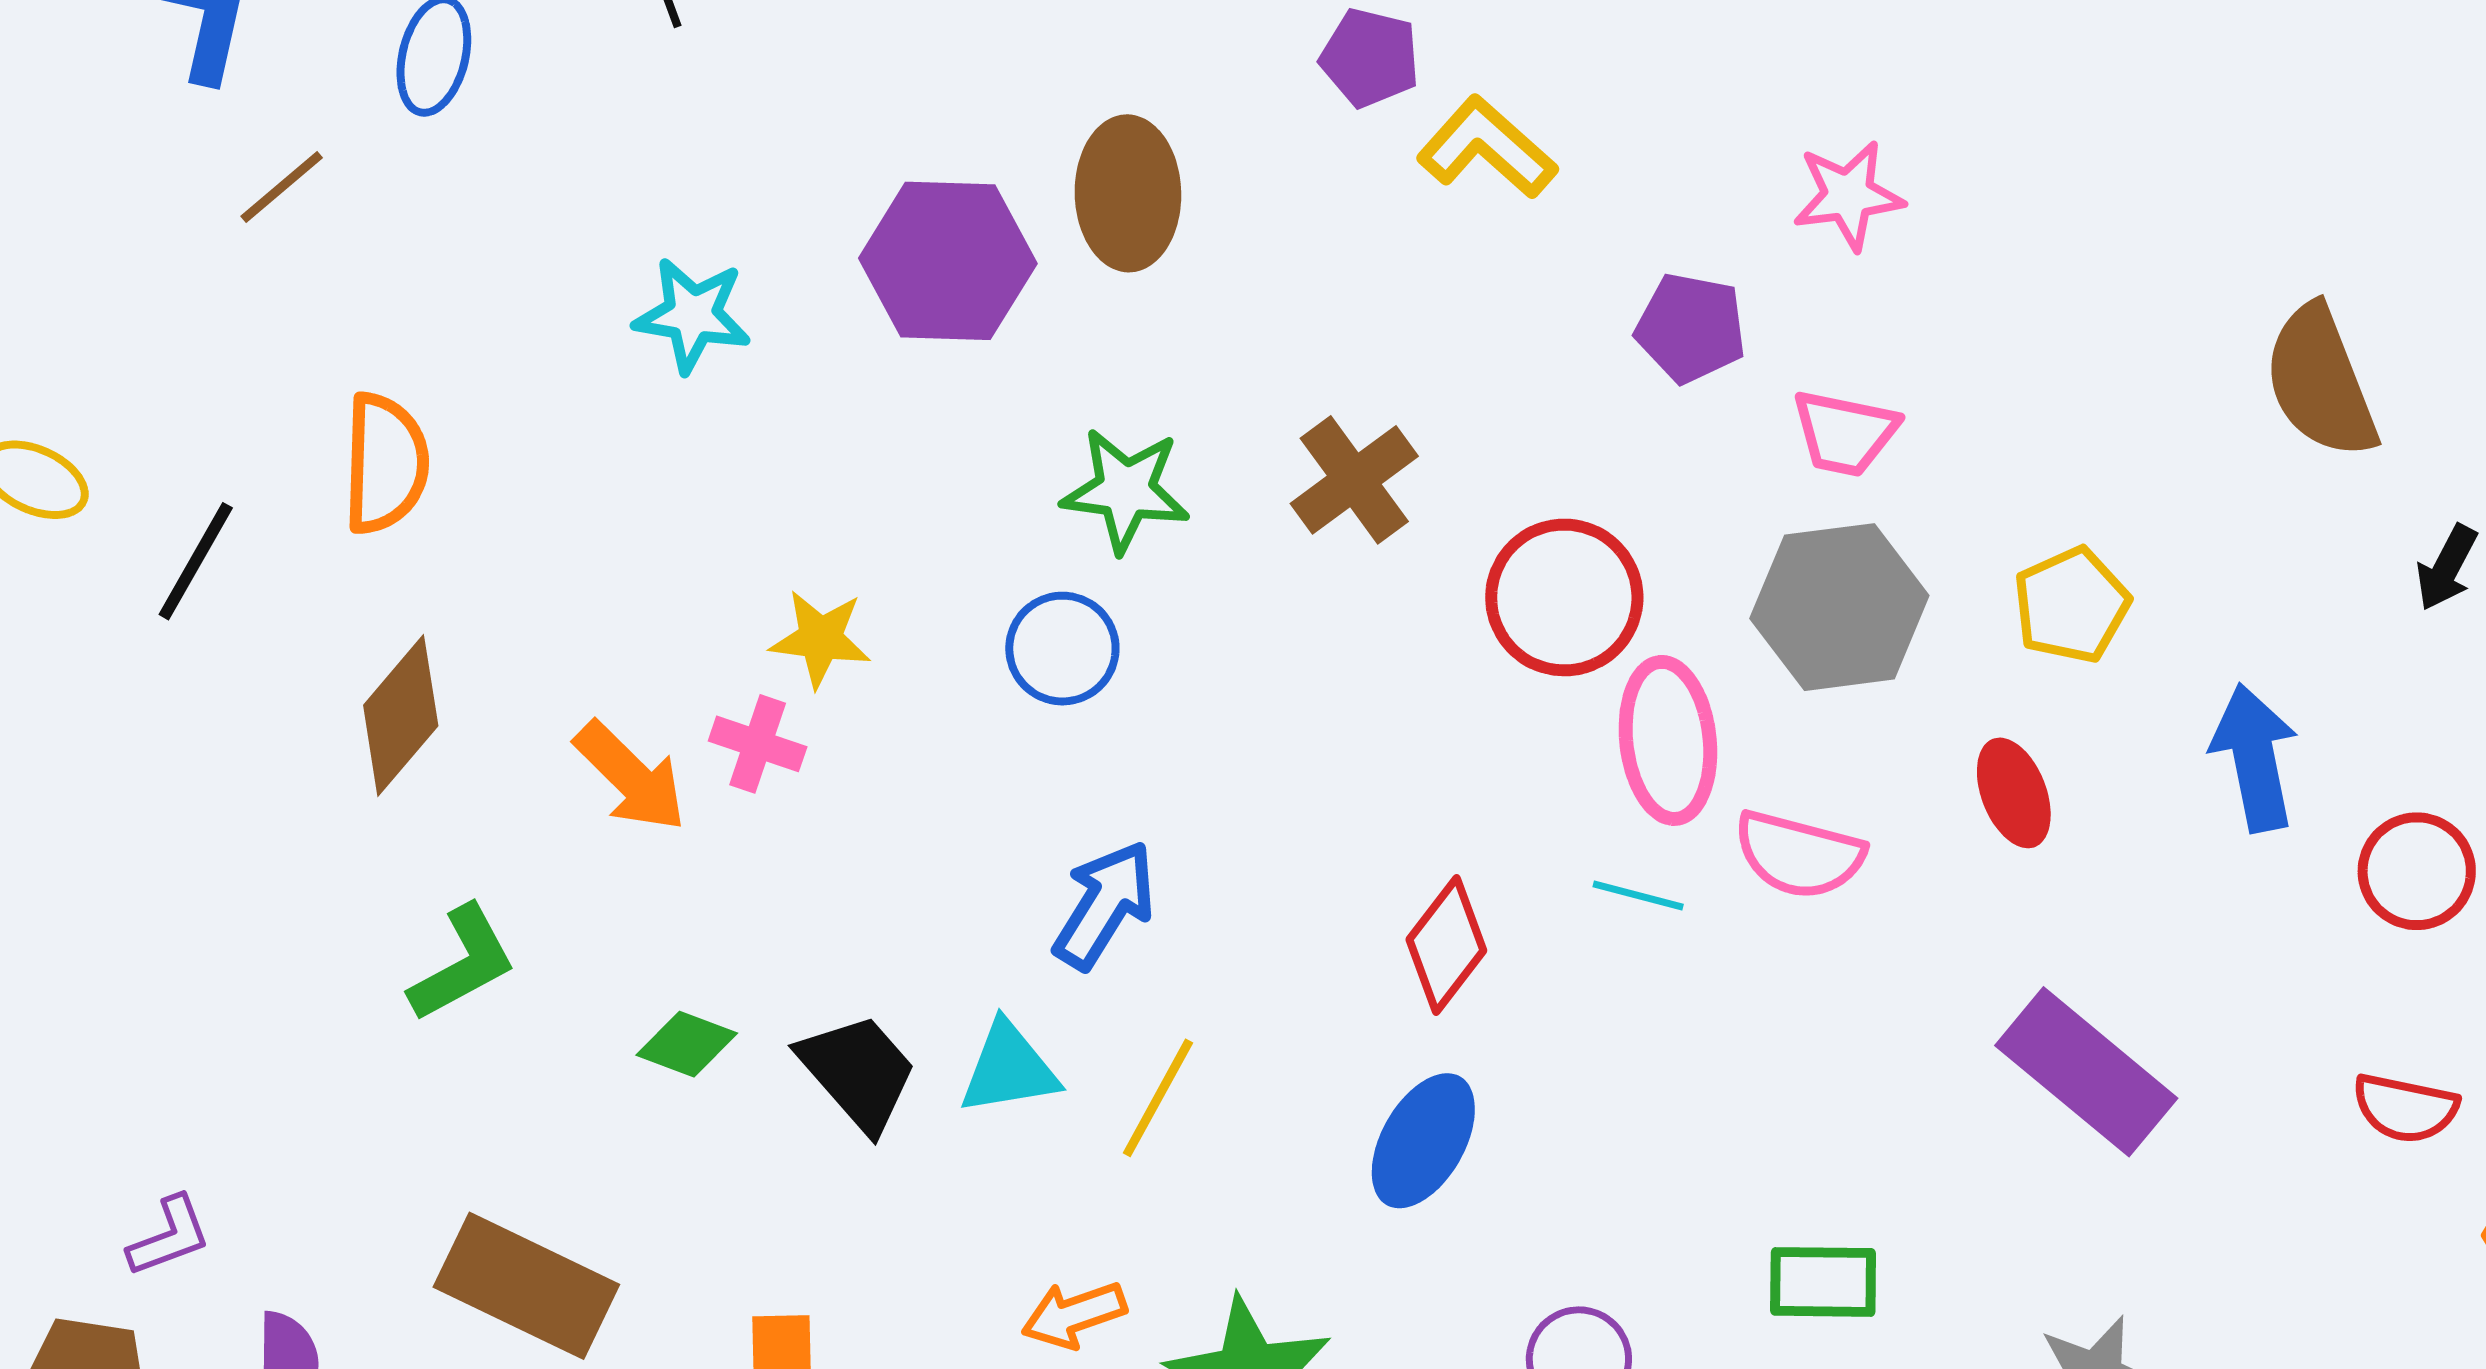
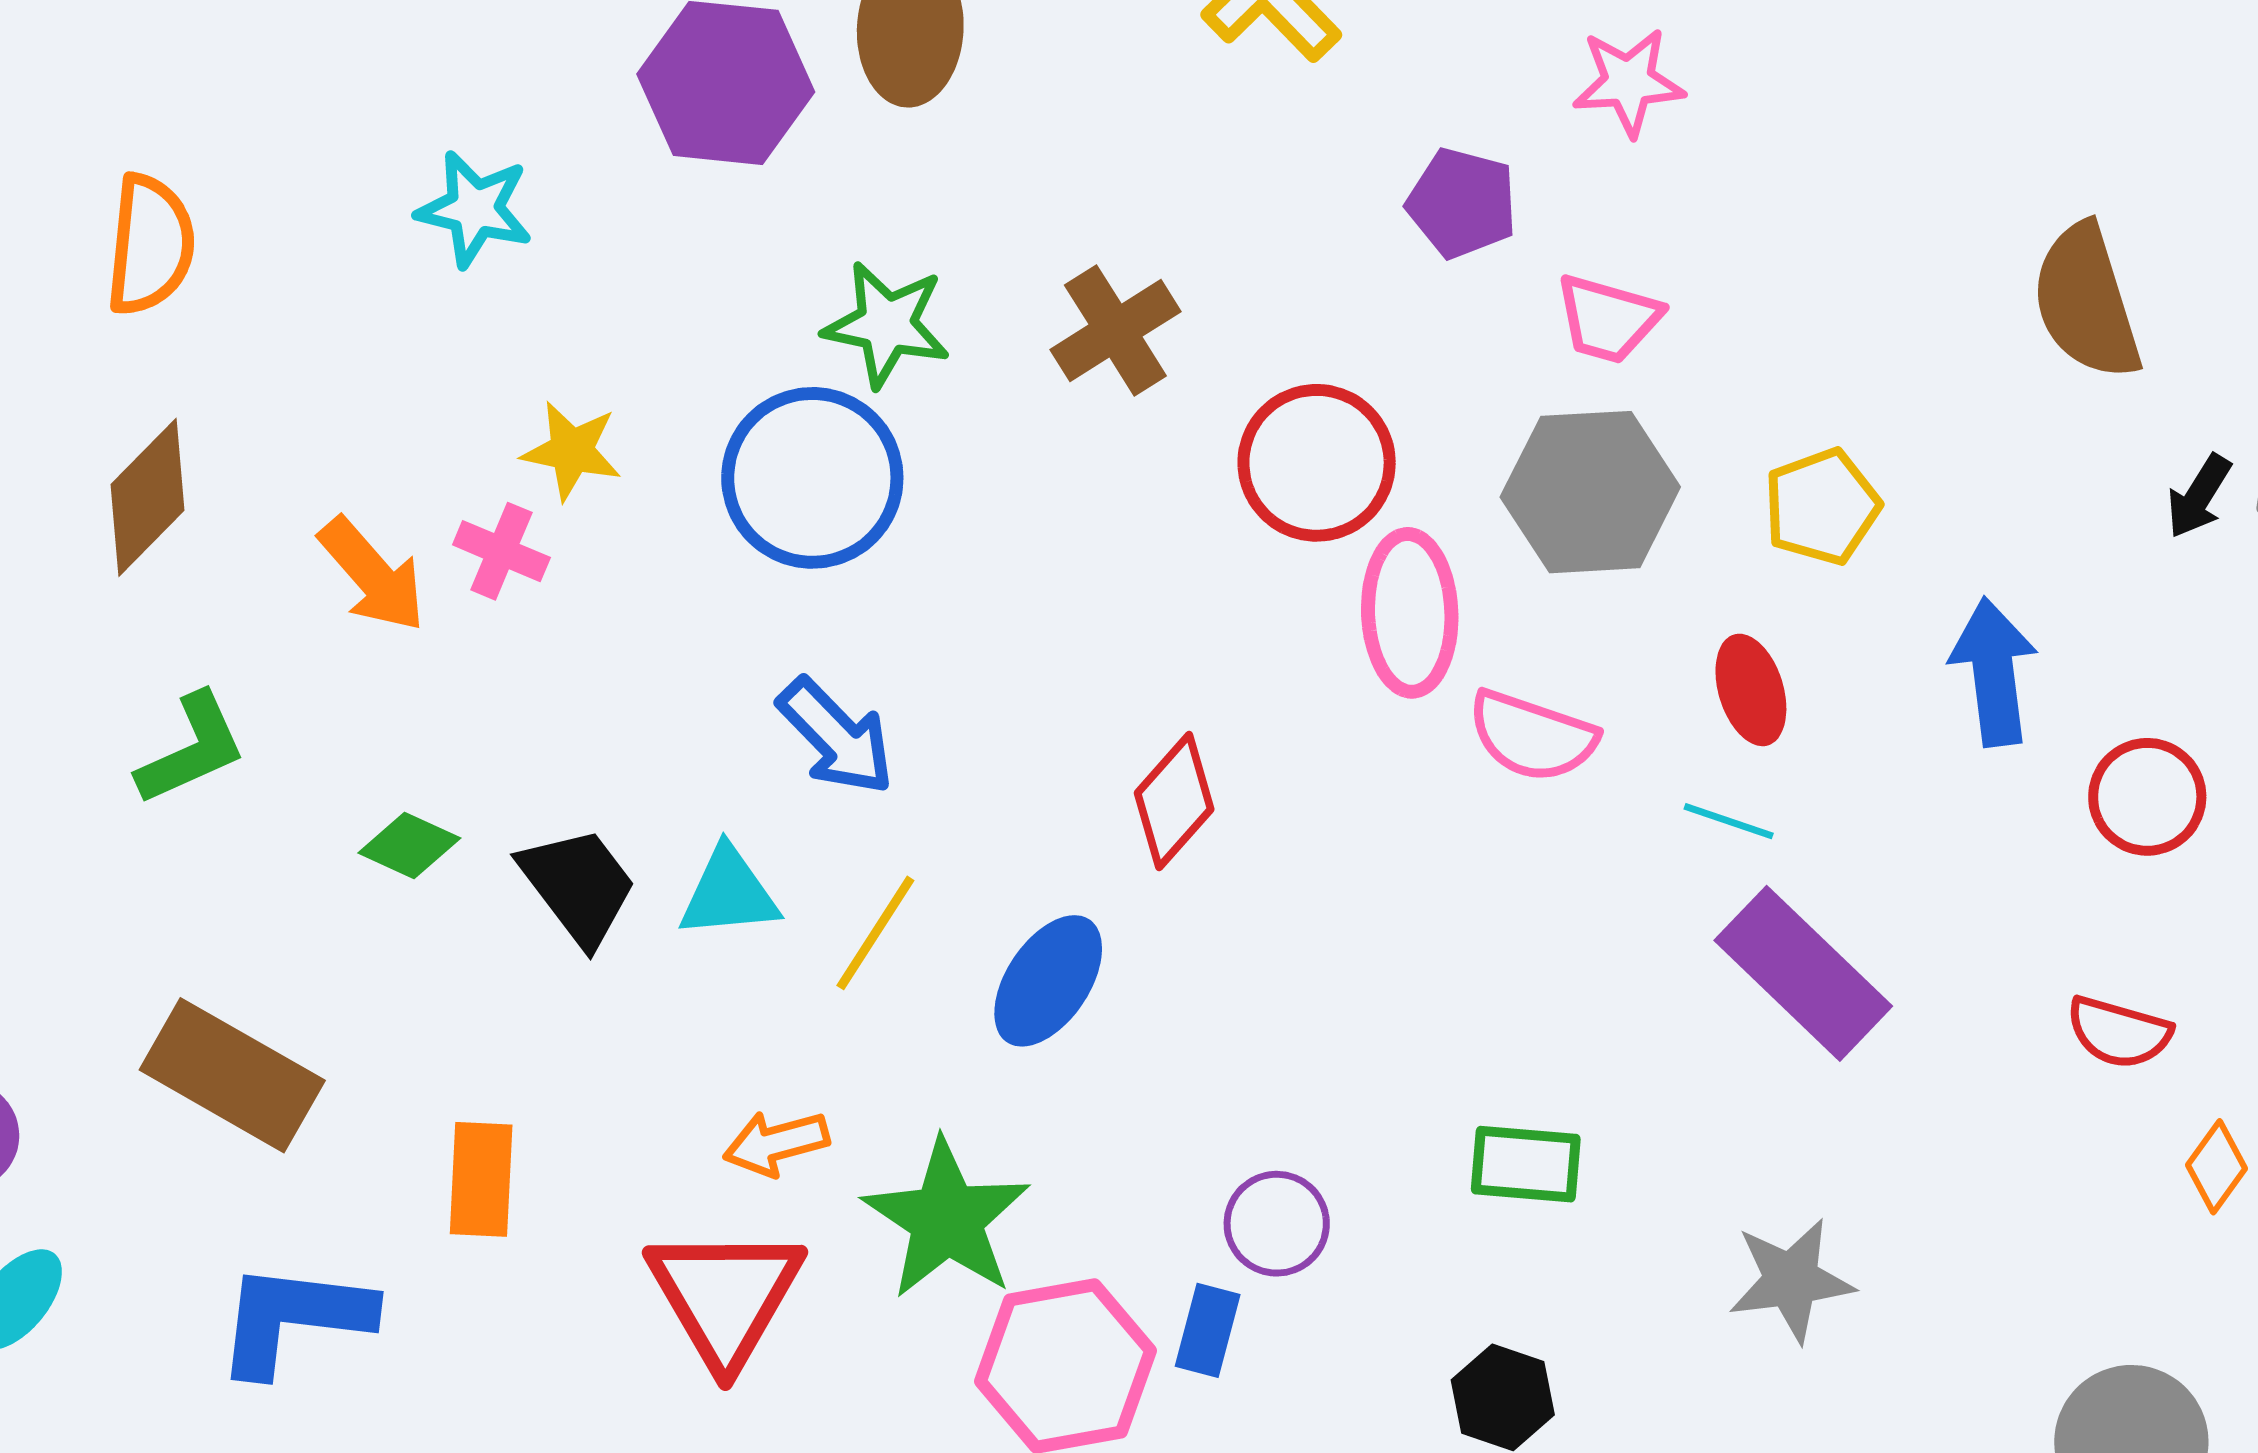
cyan star: (693, 315) -> (475, 209), moved
blue circle: (1062, 649) -> (812, 478), size x1.6
cyan line: (1638, 896) -> (1729, 821), moved
blue arrow: (1105, 905) -> (836, 737), turned 100
blue ellipse: (1423, 1141) -> (1048, 981), moved

